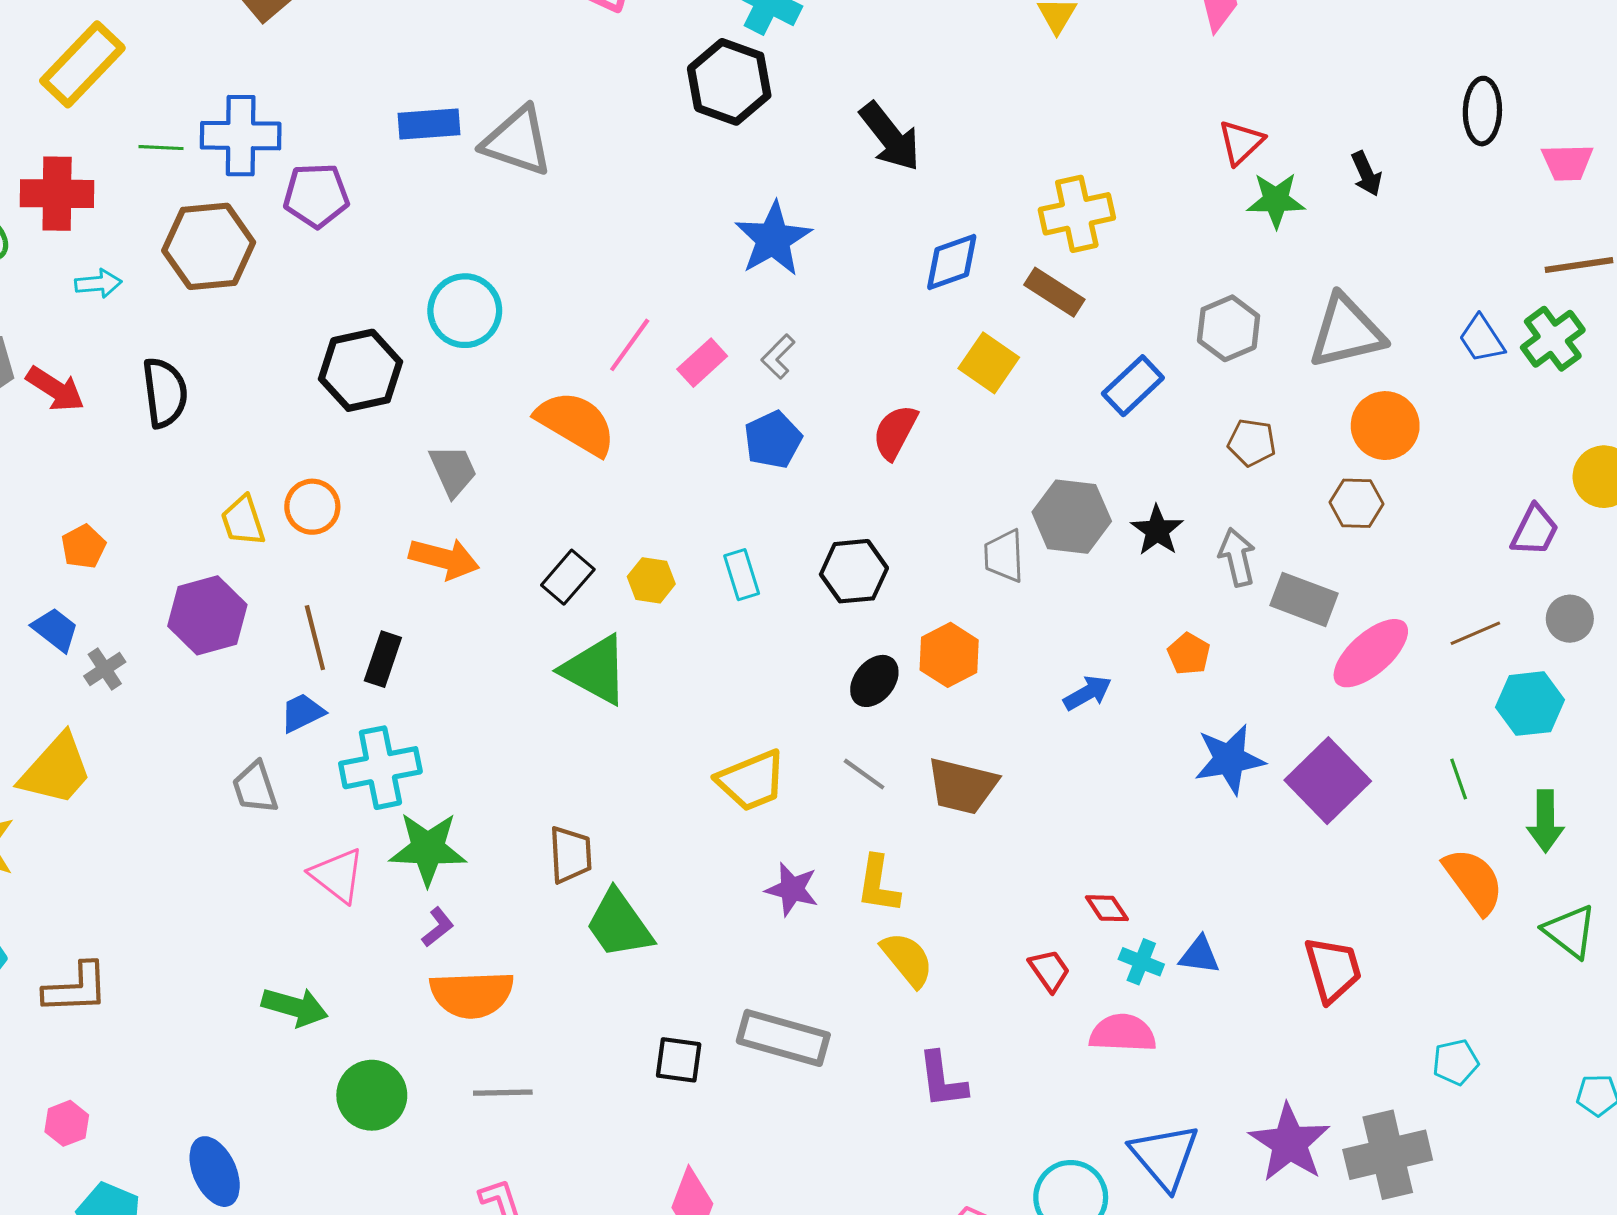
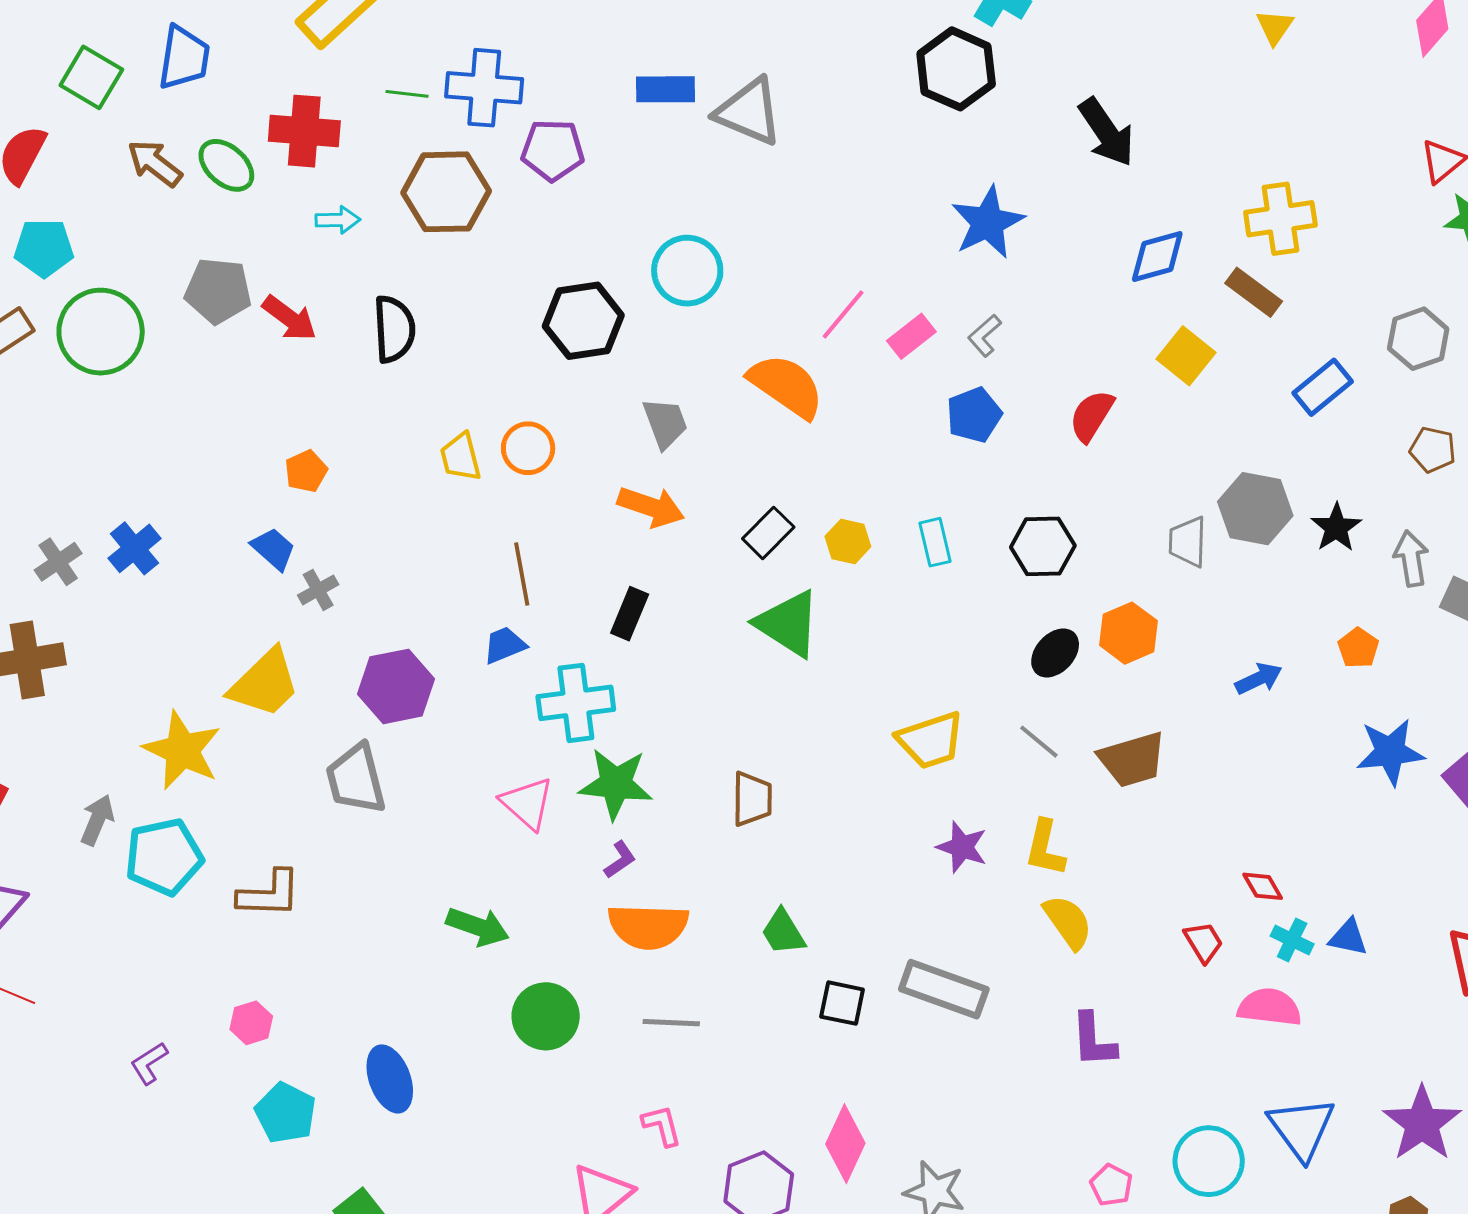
purple hexagon: (207, 615) -> (396, 686), moved
black rectangle: (383, 659) -> (630, 614), moved
brown trapezoid: (962, 786) -> (1132, 760), turned -34
gray trapezoid: (255, 788) -> (356, 779), moved, size x1.4
green trapezoid: (619, 924) -> (783, 932), moved, size x0.7

